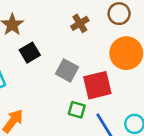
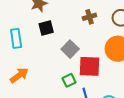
green square: (77, 110) -> (69, 80), turned 32

